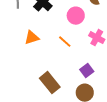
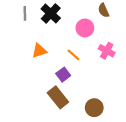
purple square: (87, 71) -> (63, 75), moved

